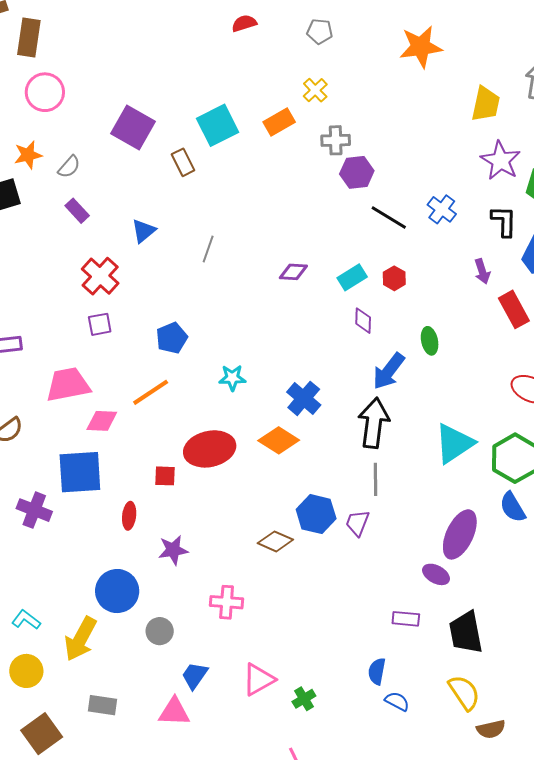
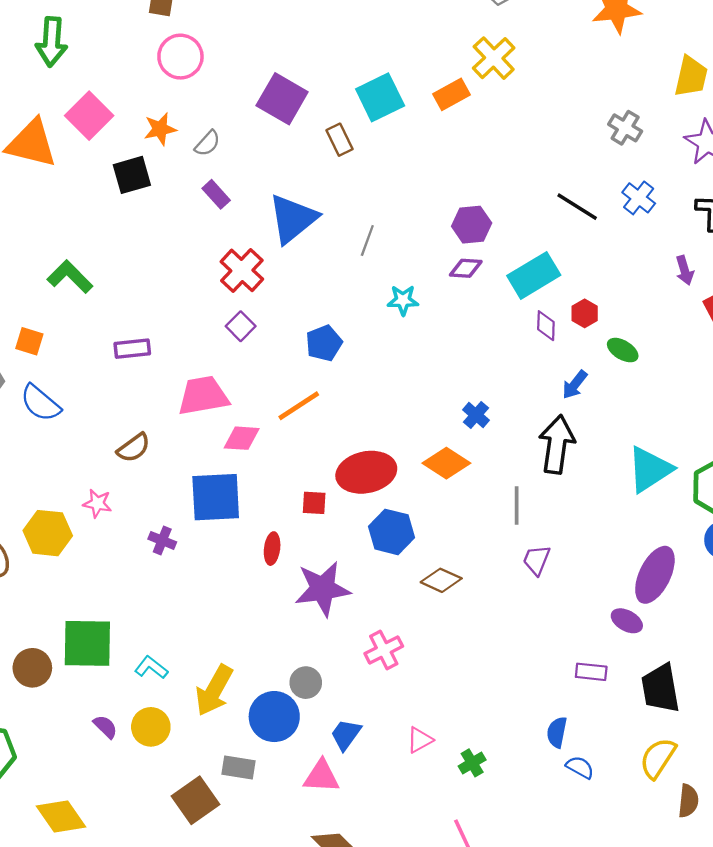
yellow cross: (315, 90) -> (494, 58), size x1.5
gray cross: (336, 140) -> (625, 128), moved, turned 32
purple hexagon: (357, 172) -> (472, 225), moved
blue triangle: (143, 231) -> (293, 219), size x1.8
cyan rectangle: (352, 277) -> (534, 275), size x1.5
red hexagon: (394, 278) -> (585, 313), moved
purple square: (100, 324) -> (241, 326), turned -35
green ellipse: (430, 341) -> (623, 350), turned -48
blue arrow: (389, 371) -> (575, 385), size x0.7
cyan star: (232, 378) -> (403, 300), moved
blue cross: (304, 398) -> (476, 415), size x0.7
gray line: (376, 479) -> (517, 506), moved
purple cross: (34, 510) -> (162, 540), size x0.7
blue hexagon: (316, 514) -> (391, 532), moved
purple star: (173, 550) -> (323, 589), size x1.6
blue circle: (117, 591) -> (274, 717), moved
pink cross: (227, 602) -> (384, 650), turned -32
pink triangle: (259, 679) -> (420, 740), size x0.7
yellow semicircle: (464, 693) -> (658, 758), turned -114
brown semicircle: (491, 729) -> (688, 801), turned -72
brown square: (42, 734) -> (196, 800), moved

